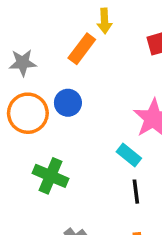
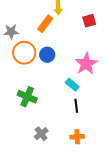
blue circle: (68, 103) -> (47, 55), moved
orange circle: (28, 113) -> (24, 53), moved

